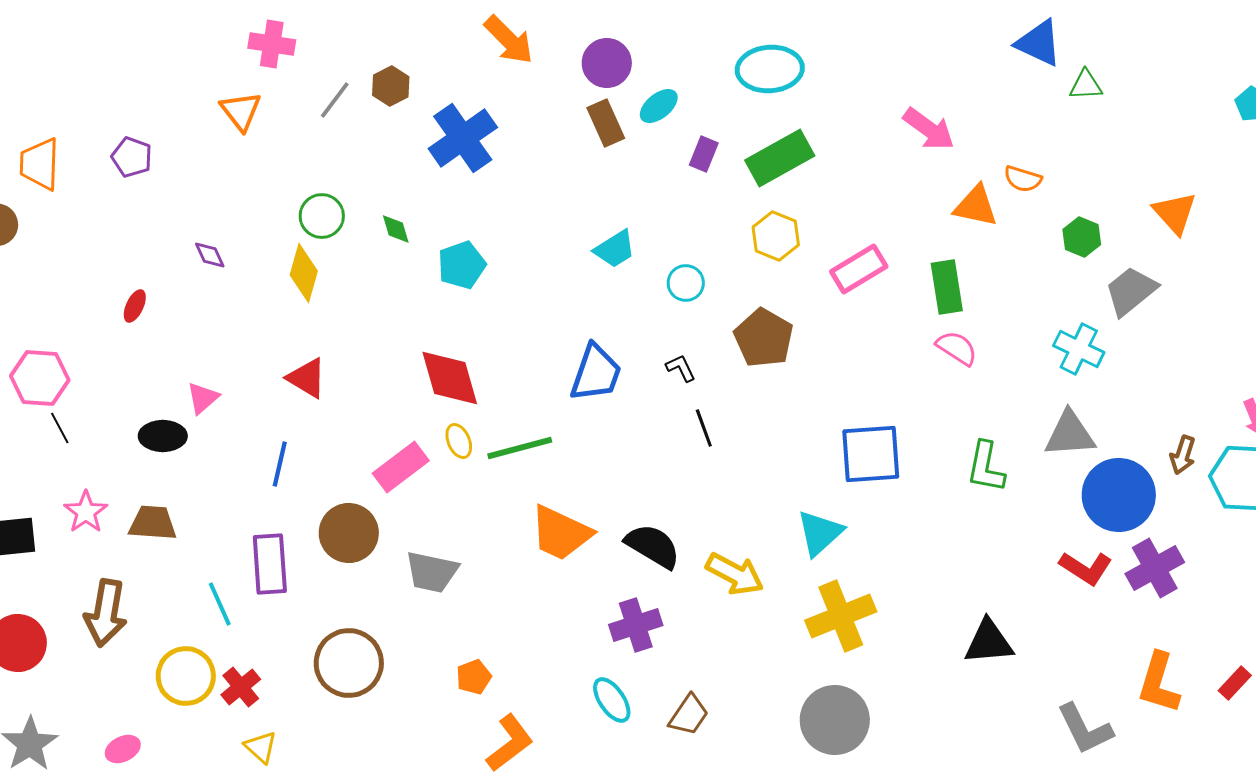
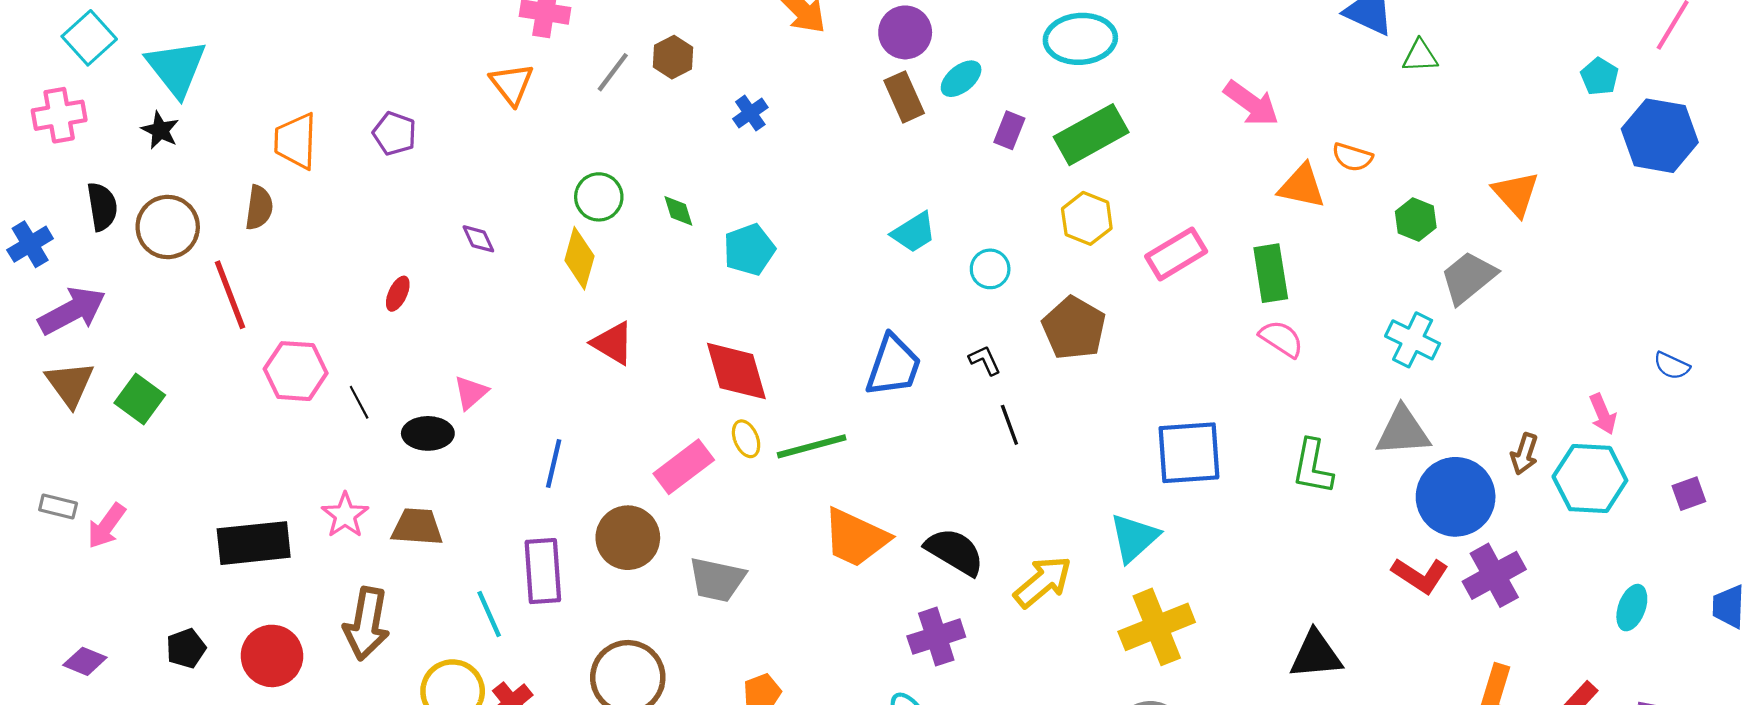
blue cross: (463, 138) -> (750, 113), size x0.5
red triangle: (307, 378) -> (613, 343), moved
black line: (60, 428) -> (359, 402), moved
yellow arrow: (735, 574) -> (1043, 582), turned -68

